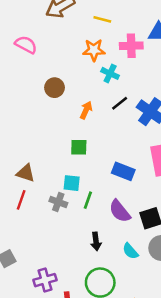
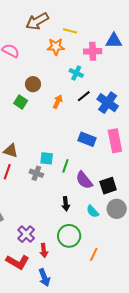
orange star: (94, 50) -> (56, 47), moved
green square: (79, 147) -> (21, 102), moved, turned 32
blue rectangle: (123, 171) -> (87, 139), moved
green line: (88, 200) -> (65, 166), moved
purple cross: (45, 280) -> (26, 234), turned -30

